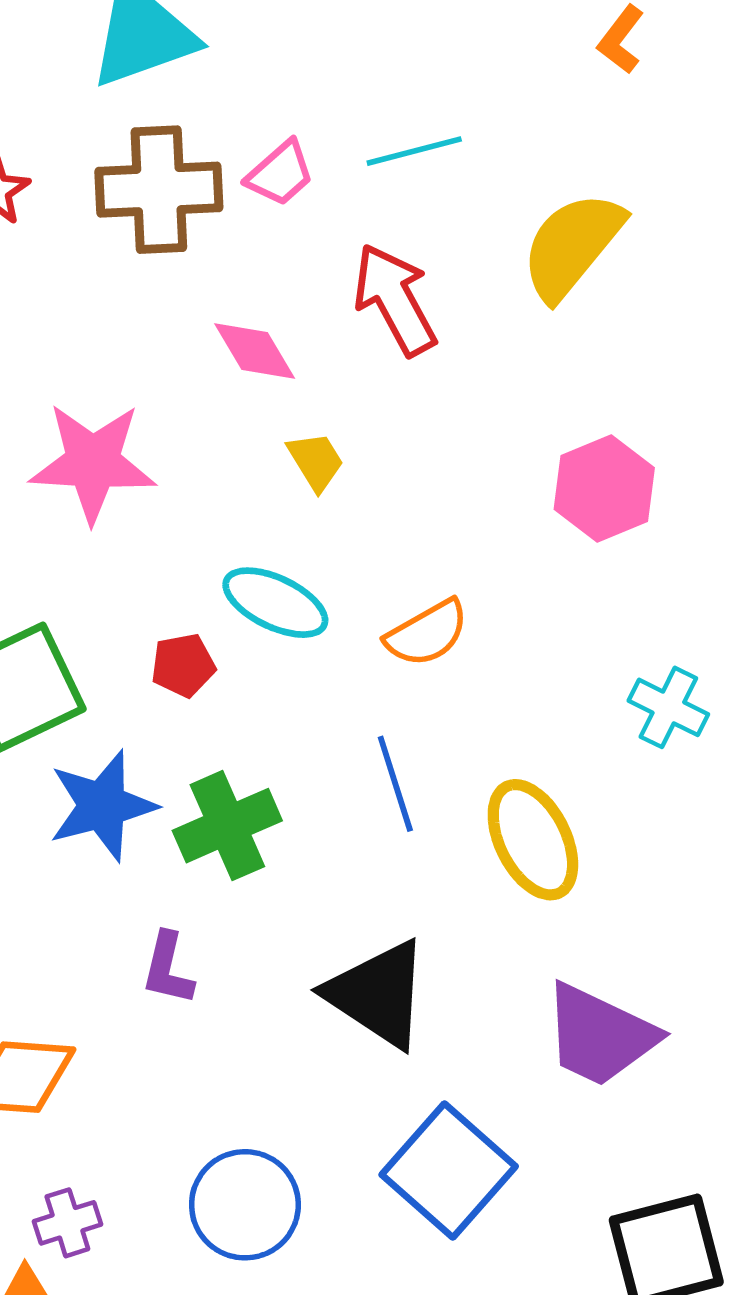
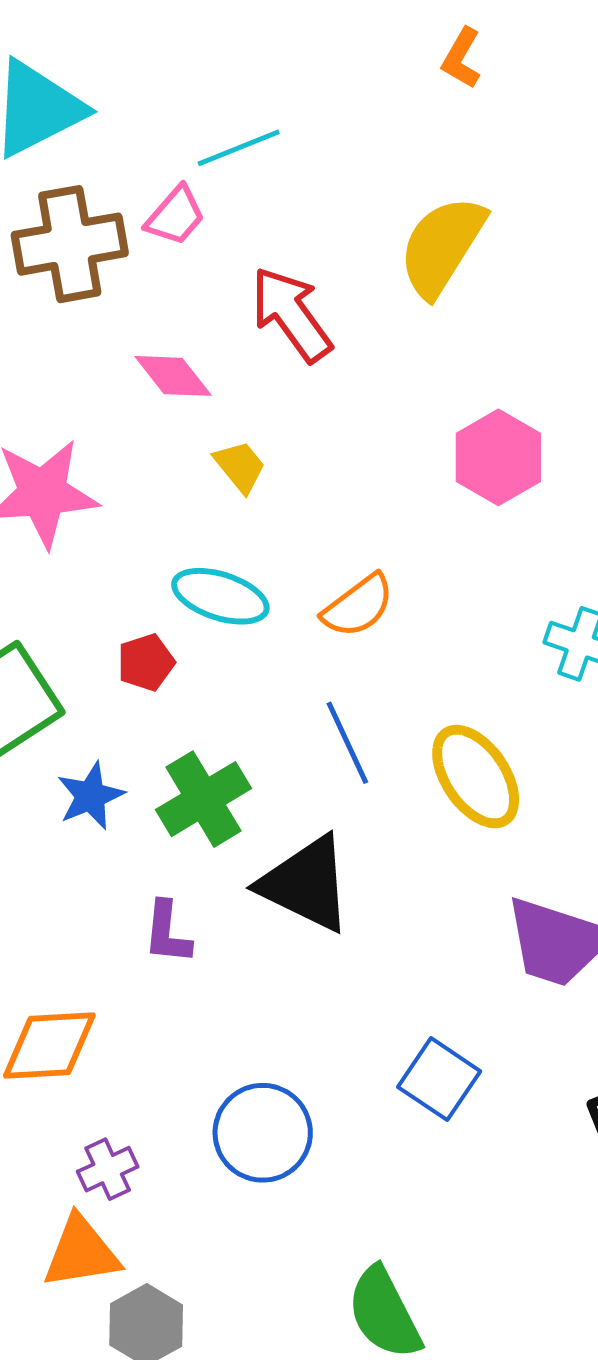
cyan line: (414, 151) -> (239, 148), moved
blue star: (102, 806) -> (91, 796), size x0.7
black triangle: (378, 994) -> (306, 884), moved
blue square: (449, 1171) -> (439, 1079), size x0.7

